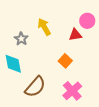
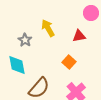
pink circle: (87, 21) -> (91, 13), moved

